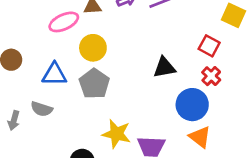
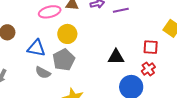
red square: (209, 46) -> (151, 47), turned -35
gray semicircle: (42, 109) -> (43, 73), moved

